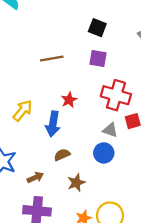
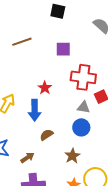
black square: (97, 28) -> (58, 11), moved
brown line: (52, 59) -> (22, 42), moved
brown star: (76, 183) -> (72, 156), moved

